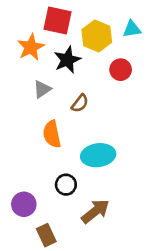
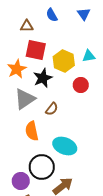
gray triangle: (42, 89) -> (25, 99), size x1.6
cyan ellipse: (98, 155) -> (65, 146), turned 30
black circle: (66, 185) -> (42, 167), size x1.6
purple circle: (24, 204) -> (21, 181), moved

